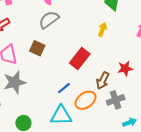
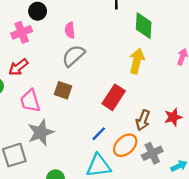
yellow arrow: (102, 29) -> (137, 61), size x1.5
red star: (125, 68) -> (173, 117), moved
gray cross: (116, 100) -> (152, 153), moved

